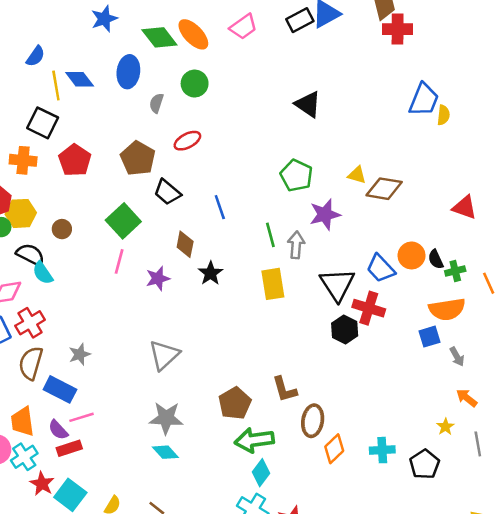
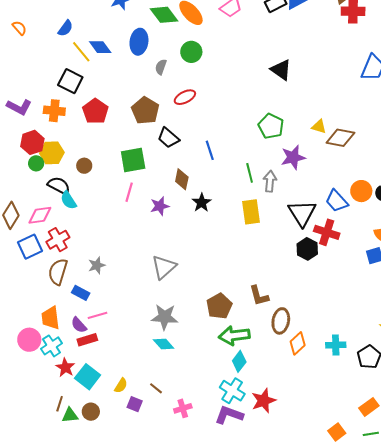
yellow line: (56, 85) -> (81, 52), turned -30
green square: (123, 221) -> (133, 160), turned 32
blue rectangle: (60, 389) -> (81, 293), size x0.7

